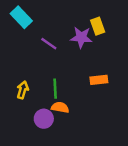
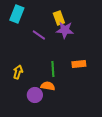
cyan rectangle: (21, 17) -> (17, 14), turned 66
yellow rectangle: (98, 26) -> (59, 18), moved
green line: (55, 89) -> (53, 69), moved

